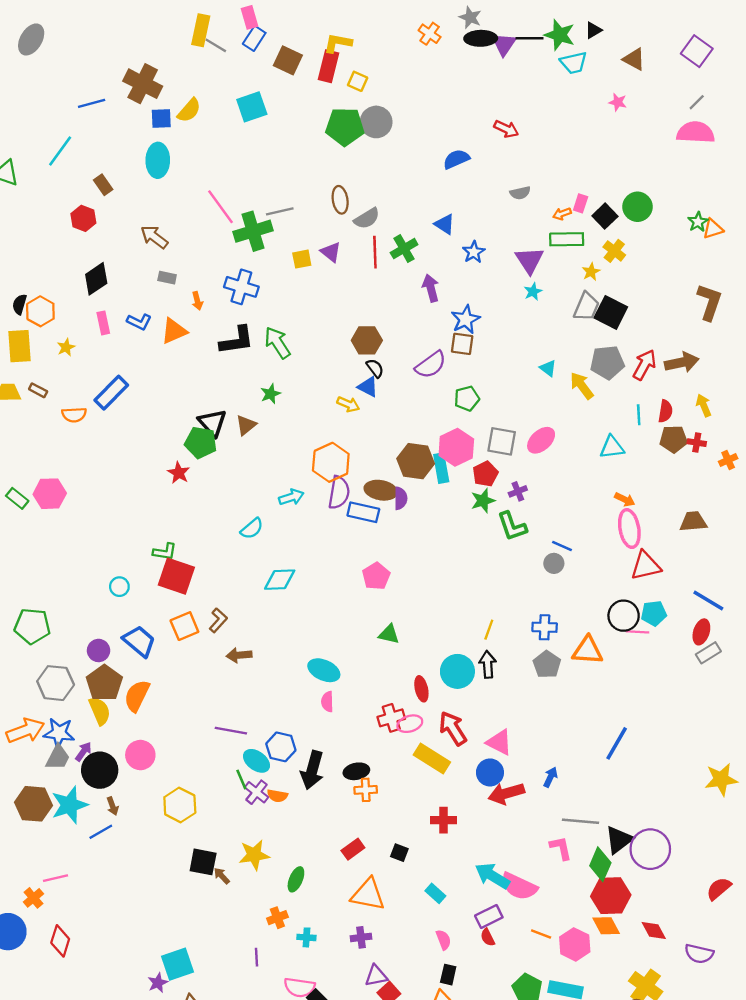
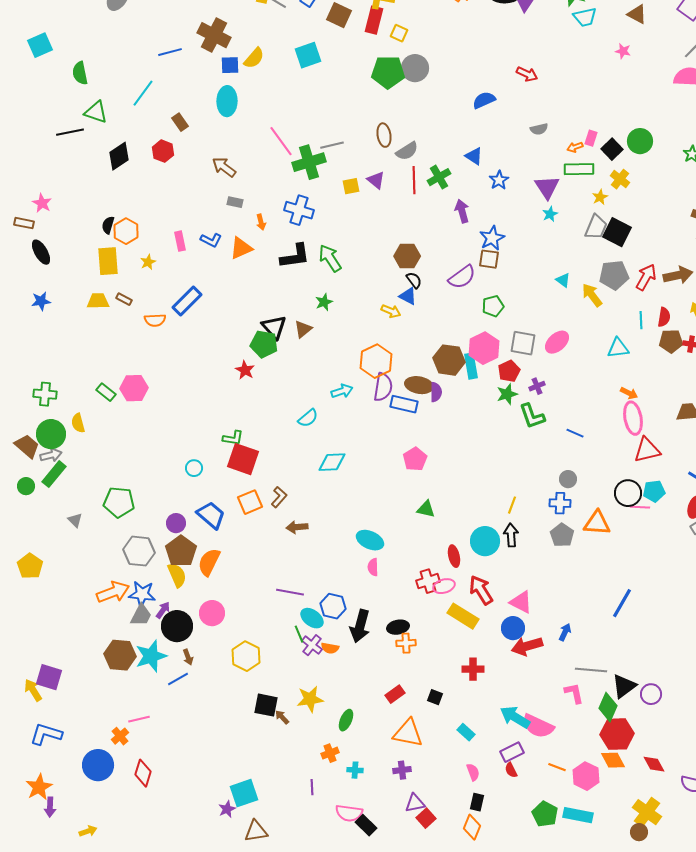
black diamond: (96, 279) -> (119, 156), moved
gray circle: (554, 563) -> (568, 479), moved
purple circle: (650, 849) -> (651, 694), size x0.6

